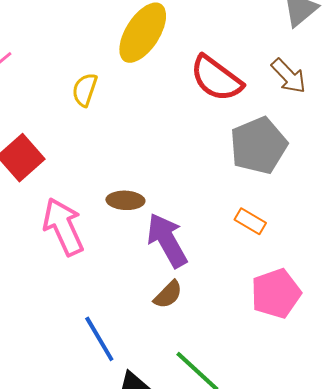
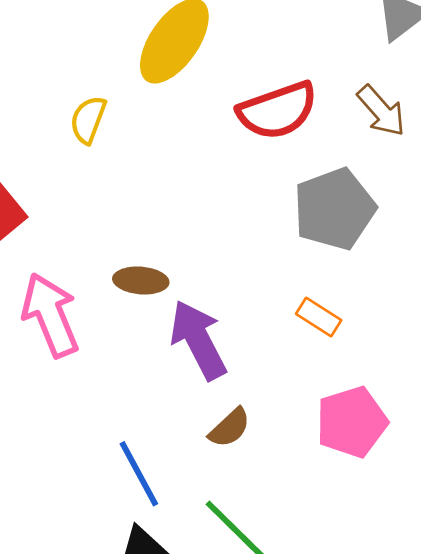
red semicircle: (216, 78) -> (277, 111), turned -58
brown semicircle: (168, 295) -> (230, 428), moved
blue line: (99, 339) -> (139, 474), moved

